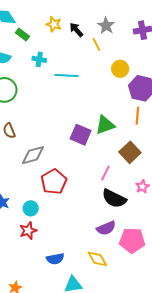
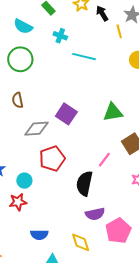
purple square: (81, 135) -> (66, 114), moved
black semicircle: (114, 199) -> (84, 183), moved, turned 65
pink pentagon: (132, 240) -> (118, 231), turned 30

